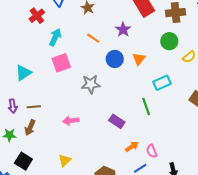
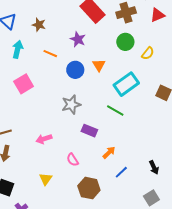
cyan arrow: (55, 37) -> (18, 49), moved
cyan rectangle: (162, 83) -> (126, 84), size x1.4
gray star: (91, 84) -> (71, 105), moved
green line: (146, 107) -> (115, 110), turned -30
pink semicircle: (152, 151) -> (73, 160), moved

